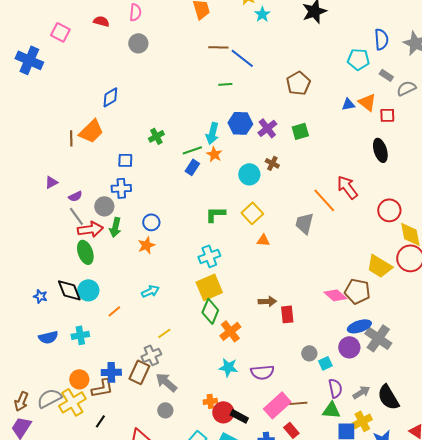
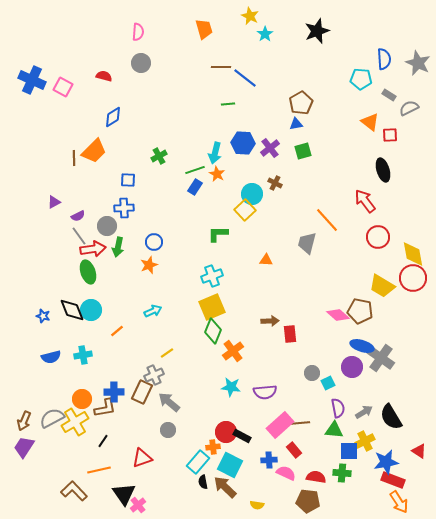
red semicircle: (101, 21) -> (104, 76), moved
pink square: (60, 32) -> (63, 87), moved
blue triangle: (348, 104) -> (296, 124), moved
red arrow: (347, 187) -> (365, 201), moved
red circle: (389, 210) -> (378, 237), moved
yellow square: (252, 213) -> (245, 210), moved
blue ellipse: (359, 326) -> (362, 346), turned 35
orange cross: (210, 401) -> (213, 447), moved

